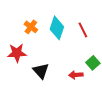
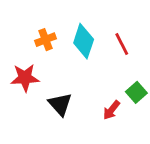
orange cross: (31, 27) -> (45, 40), turned 32
red arrow: (76, 75) -> (111, 110), turned -48

